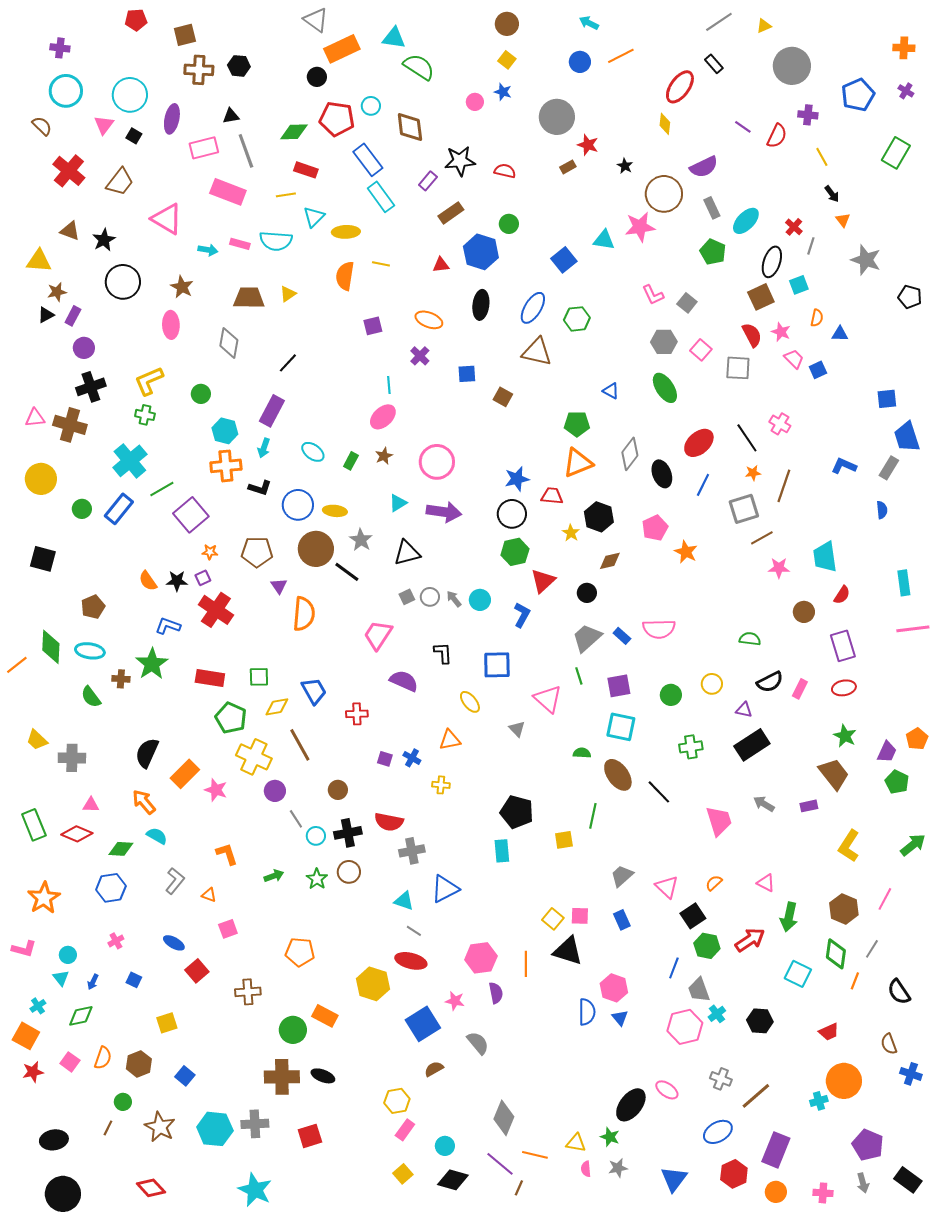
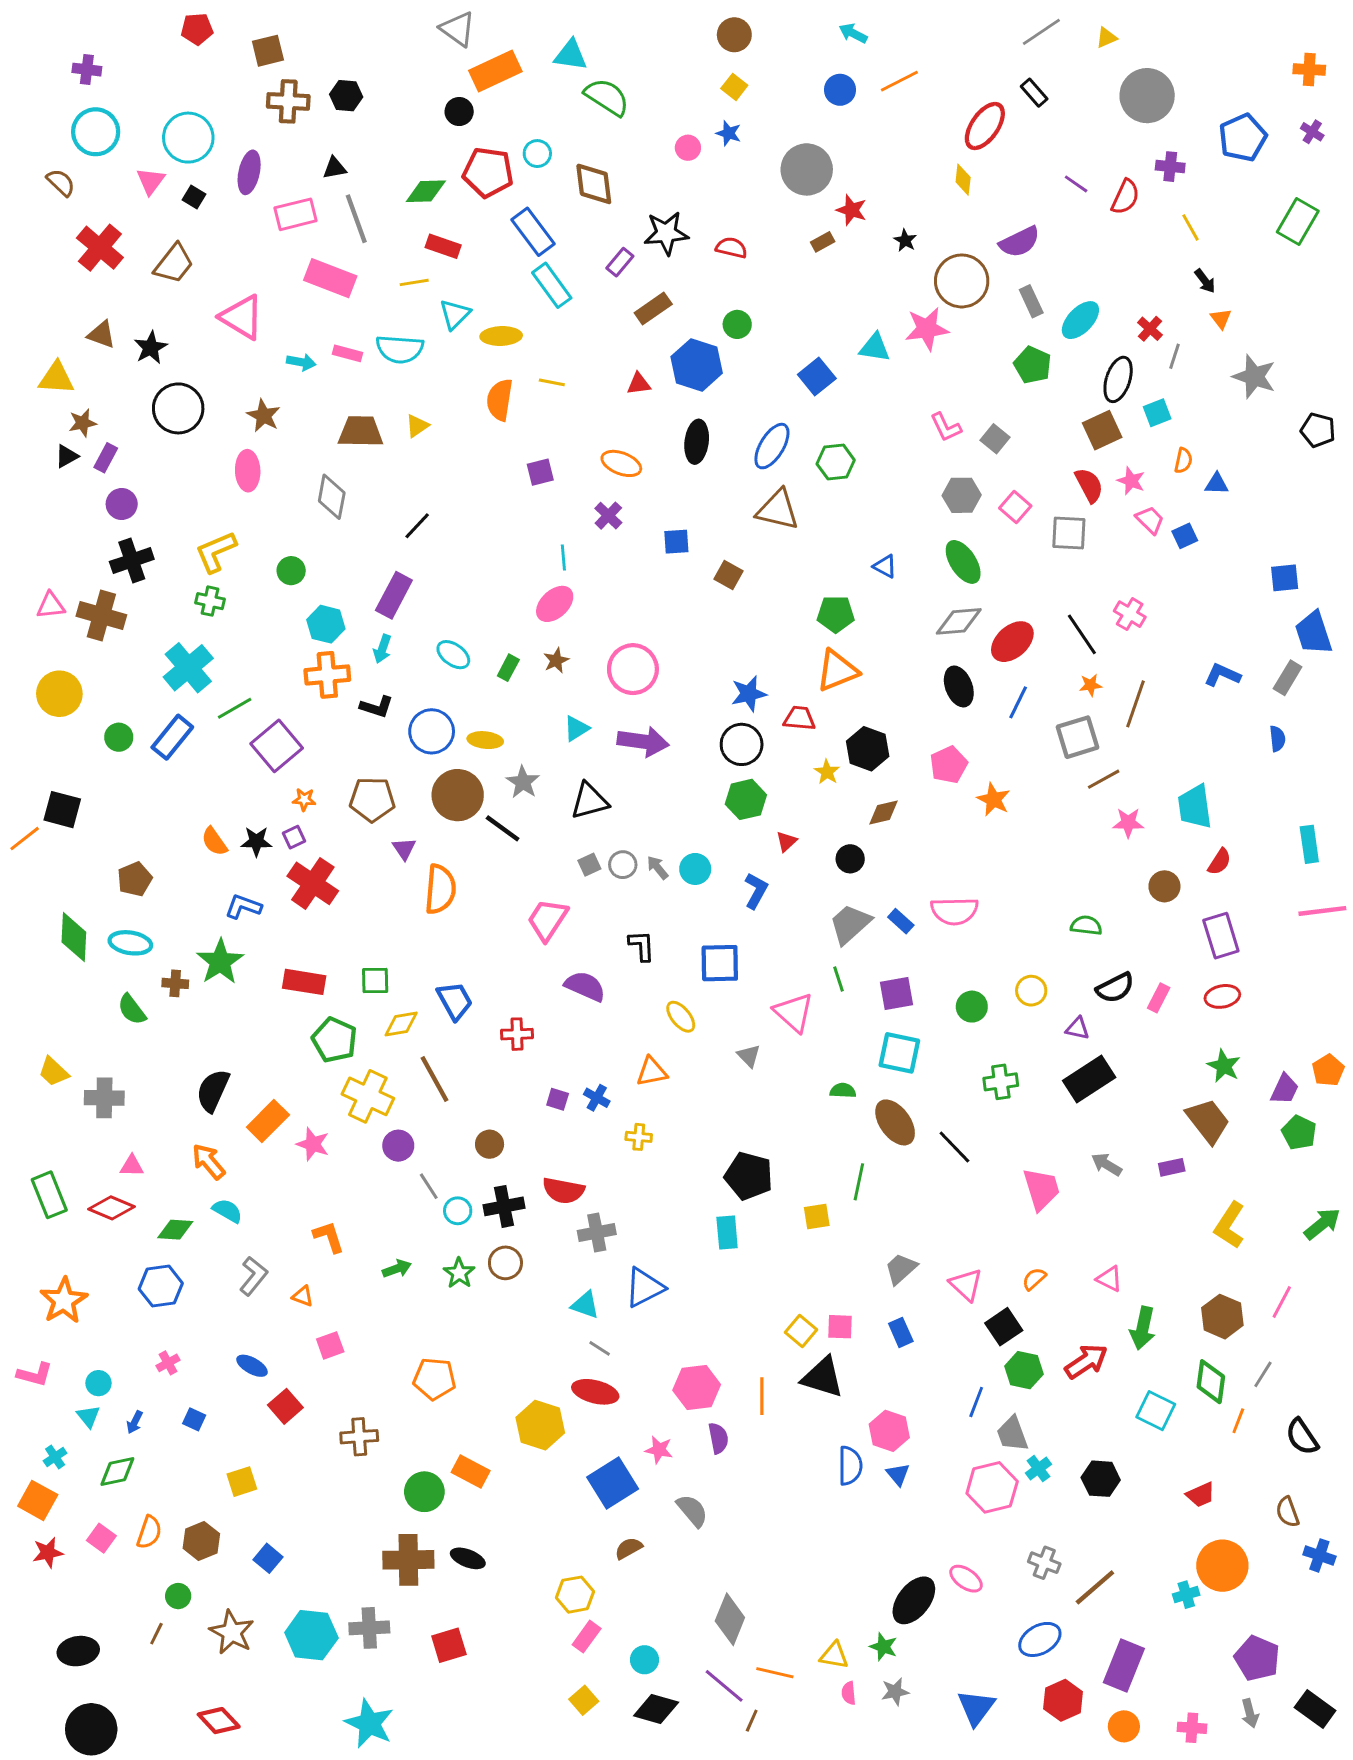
gray diamond: (630, 454) -> (959, 621), moved, turned 48
red triangle: (543, 581) -> (786, 841), size x0.6
orange line: (17, 665) -> (25, 839), moved

